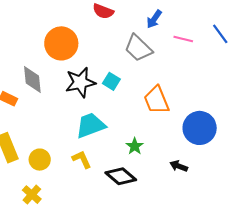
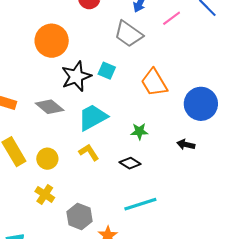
pink line: (183, 39) -> (172, 18), turned -42
gray diamond: (32, 80) -> (50, 107), moved, turned -36
green star: (135, 146) -> (139, 131), turned -30
black diamond: (121, 176) -> (130, 163), size x0.7

